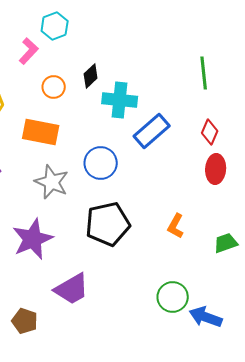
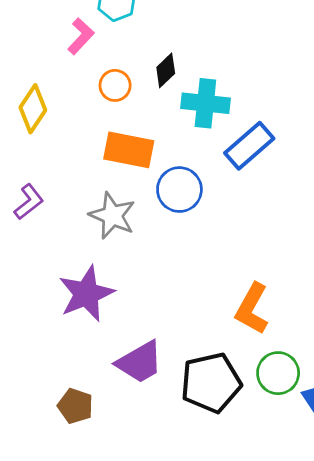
orange rectangle: (41, 132) -> (129, 150), moved
black pentagon: (108, 224) -> (211, 383), moved
orange L-shape: (176, 226) -> (252, 309), moved, size x1.5

